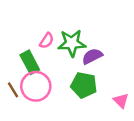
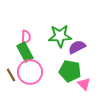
pink semicircle: (47, 41) -> (26, 37), moved, turned -32
pink triangle: (121, 101) -> (84, 84), moved

